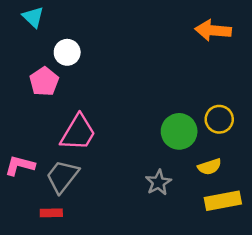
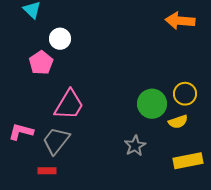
yellow semicircle: (209, 167) -> (178, 122), moved

